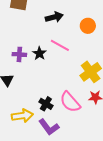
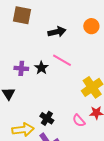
orange circle: (88, 26) -> (91, 26), moved
pink semicircle: (70, 102) -> (79, 121), moved, size x0.6

